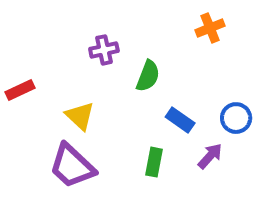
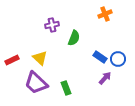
red rectangle: (20, 90) -> (12, 60), moved
blue rectangle: (180, 120) -> (100, 57), moved
green rectangle: (154, 162) -> (66, 88), moved, turned -32

